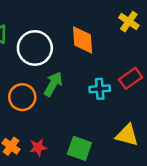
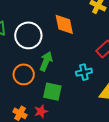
cyan cross: (100, 89) -> (84, 72), moved
green square: (79, 148) -> (52, 92), moved

